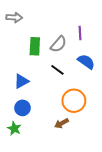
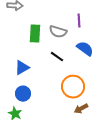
gray semicircle: (58, 44) -> (58, 32), turned 66
brown arrow: (62, 123) -> (81, 109), moved

